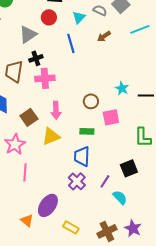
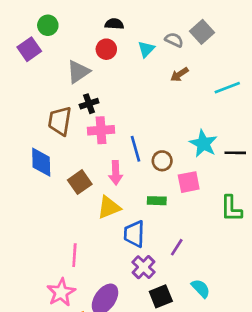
cyan line: (140, 29) -> (227, 88), moved
blue line: (71, 43) -> (136, 149), moved
cyan star: (122, 88) -> (203, 144), size x1.5
pink star: (15, 144) -> (61, 292), moved
blue trapezoid: (82, 156) -> (134, 234), moved
black square: (129, 168) -> (161, 296), moved
purple line: (105, 181) -> (177, 247), moved

